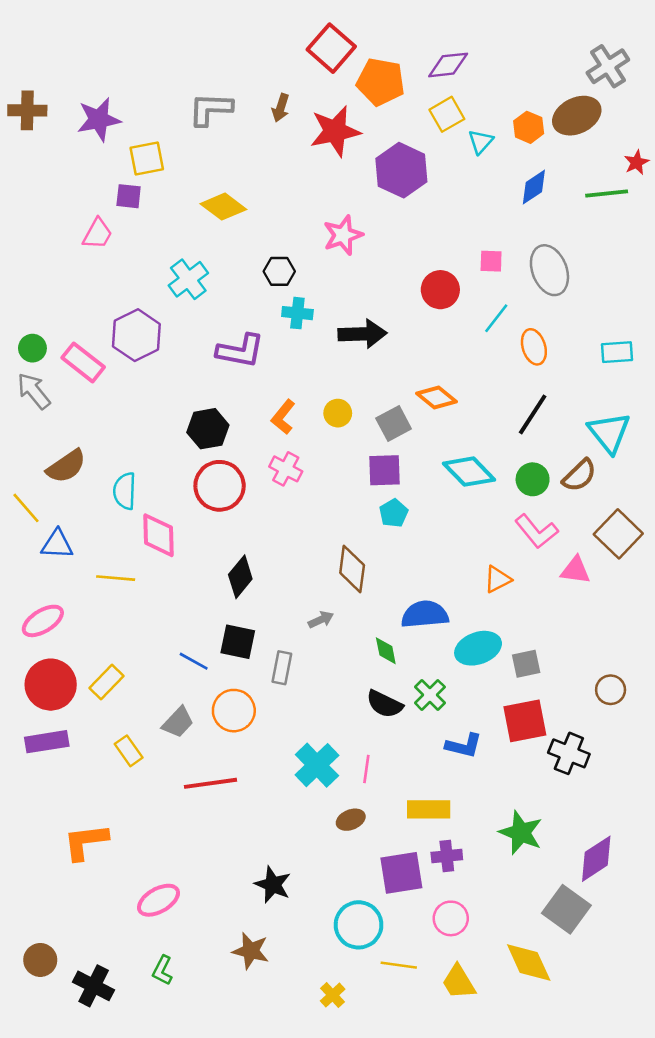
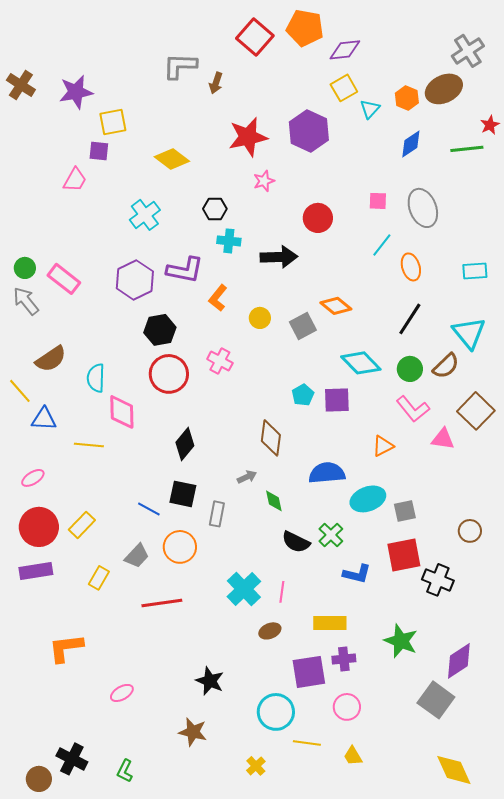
orange pentagon: (381, 82) -> (305, 28), moved
gray L-shape: (210, 109) -> (180, 66), moved
brown cross: (27, 110) -> (21, 85), turned 32
red star: (335, 131) -> (248, 137), moved
pink star: (343, 235) -> (264, 181), size x0.7
red circle: (440, 290) -> (318, 218), moved
purple hexagon: (136, 335) -> (135, 280), moved
orange L-shape: (283, 417) -> (218, 298), moved
purple square: (385, 470) -> (337, 400), moved
pink ellipse: (43, 621) -> (33, 478), size x0.7
green diamond: (386, 651) -> (274, 501), moved
yellow rectangle: (129, 751) -> (99, 578), turned 65
pink ellipse: (158, 900) -> (122, 693), size x0.7
brown circle: (40, 960) -> (39, 779), moved
yellow diamond: (529, 963) -> (454, 770), moved
green L-shape: (162, 970) -> (125, 771), moved
yellow trapezoid: (459, 982) -> (353, 756), size x0.7

